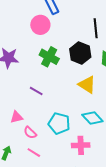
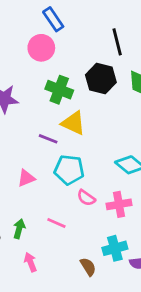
yellow triangle: (87, 85) -> (73, 123), moved
cyan pentagon: (59, 123) -> (69, 170), moved
pink semicircle: (30, 133) -> (86, 198), moved

